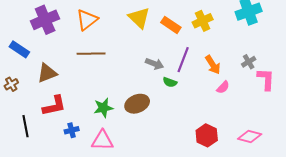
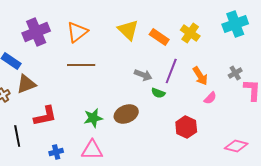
yellow cross: (203, 21) -> (190, 33), turned -30
brown triangle: (47, 73) -> (26, 84), moved
blue cross: (72, 130) -> (56, 152), moved
red hexagon: (207, 135) -> (186, 127), moved

